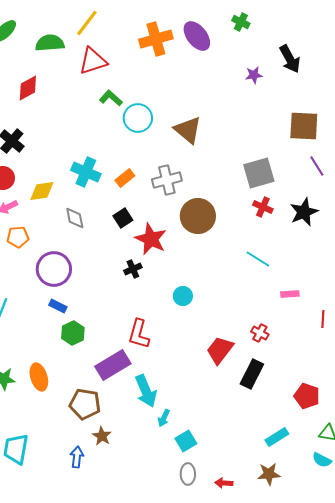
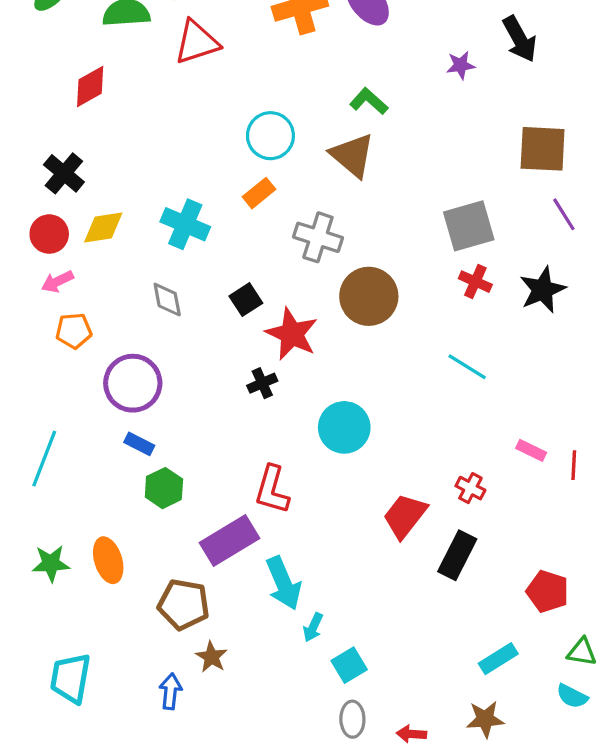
green L-shape: (111, 98) -> (369, 101), moved
orange rectangle: (125, 178) -> (259, 193), moved
gray cross: (167, 180) -> (318, 237), turned 32
yellow diamond: (42, 191) -> (103, 227), moved
pink rectangle: (290, 294) -> (531, 450), moved, turned 30
cyan circle: (183, 296) -> (344, 427), size x1.6

